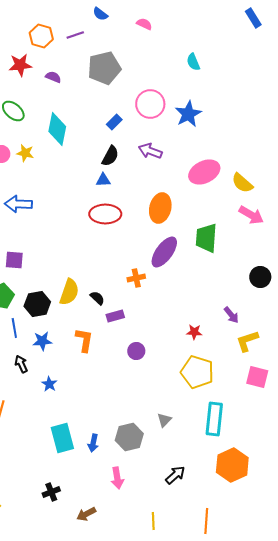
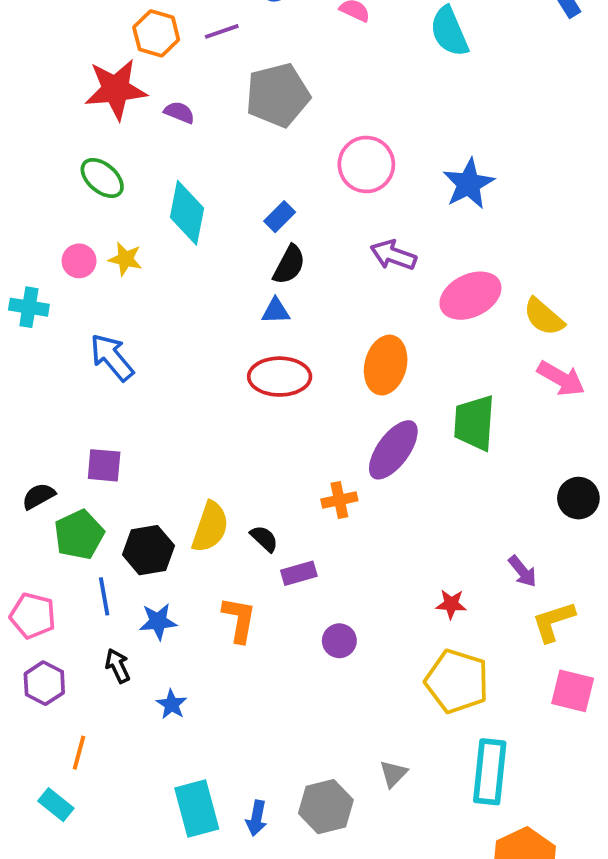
cyan semicircle: (193, 62) -> (449, 31), moved, size x1.5
red star: (20, 65) -> (116, 89), size x1.4
blue star: (188, 114) -> (469, 184), moved
blue rectangle: (114, 122) -> (280, 217), moved
purple arrow: (150, 151) -> (393, 255), moved
blue arrow: (18, 204) -> (112, 357), turned 48

